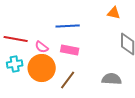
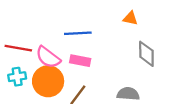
pink semicircle: (42, 47) -> (48, 57), size x1.6

